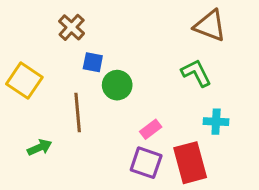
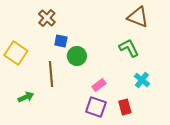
cyan cross: (216, 122) -> (142, 80), turned 35
red rectangle: (190, 163) -> (125, 107), size x0.6

